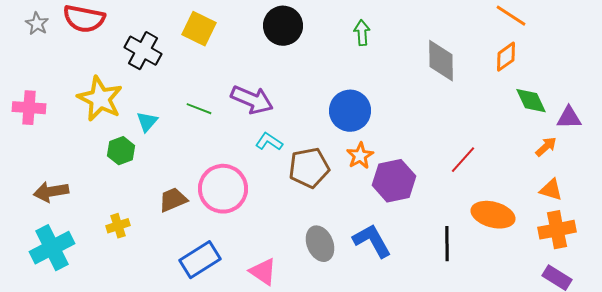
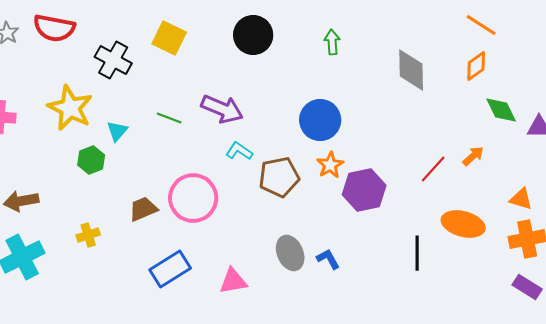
orange arrow: (546, 147) -> (473, 156), moved
blue L-shape: (372, 241) -> (328, 259), moved, size x0.6
pink triangle: (263, 272) -> (233, 281), turned -44

